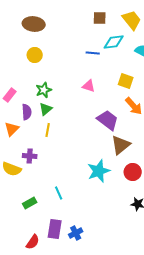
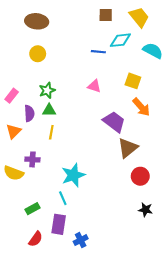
green triangle: (46, 109) -> (49, 110), turned 40
cyan star: (99, 171) -> (73, 175), moved
purple rectangle: (55, 229) -> (59, 224), moved
red semicircle: (33, 242) -> (36, 239), moved

